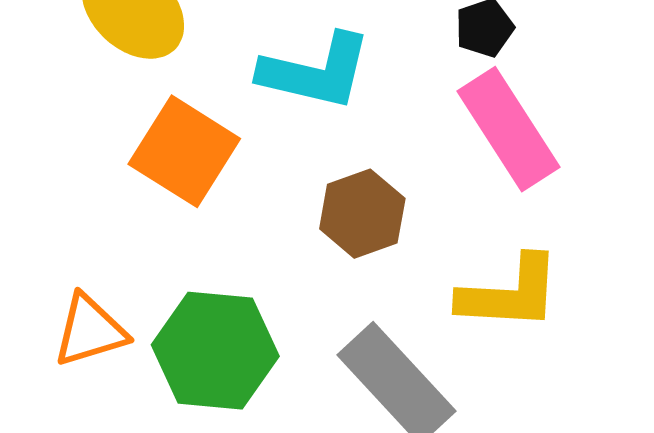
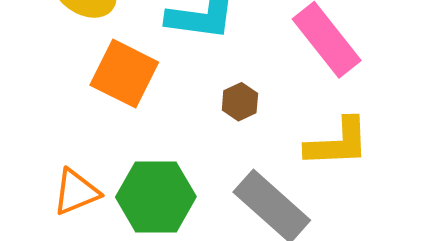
brown hexagon: (362, 214) -> (240, 102), size x0.7

